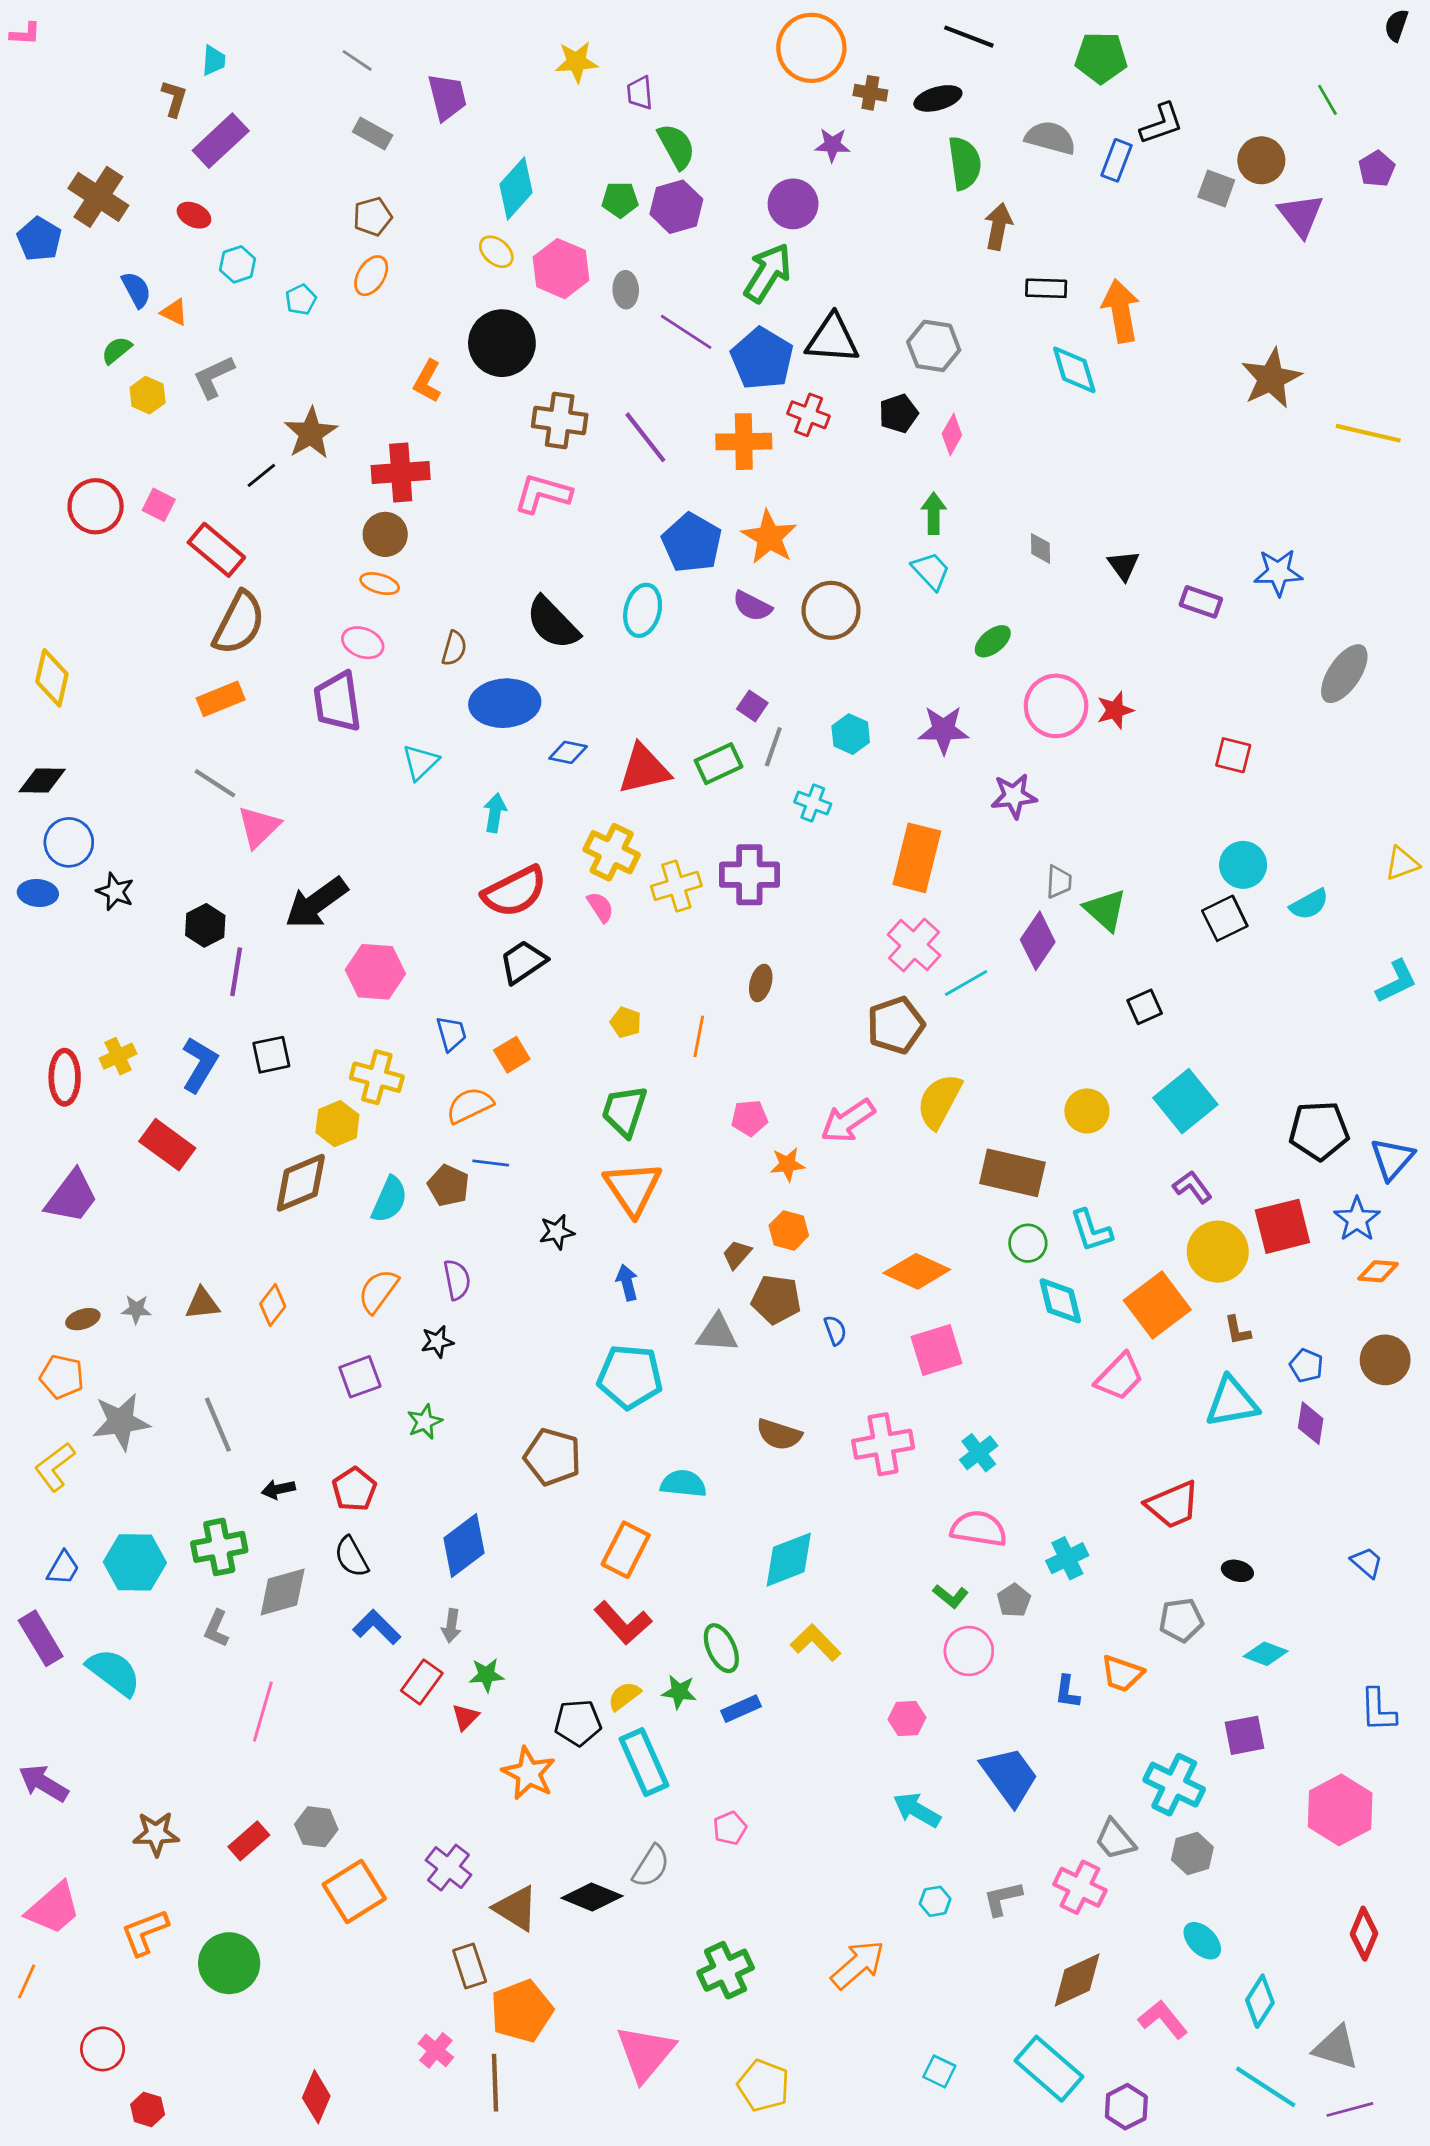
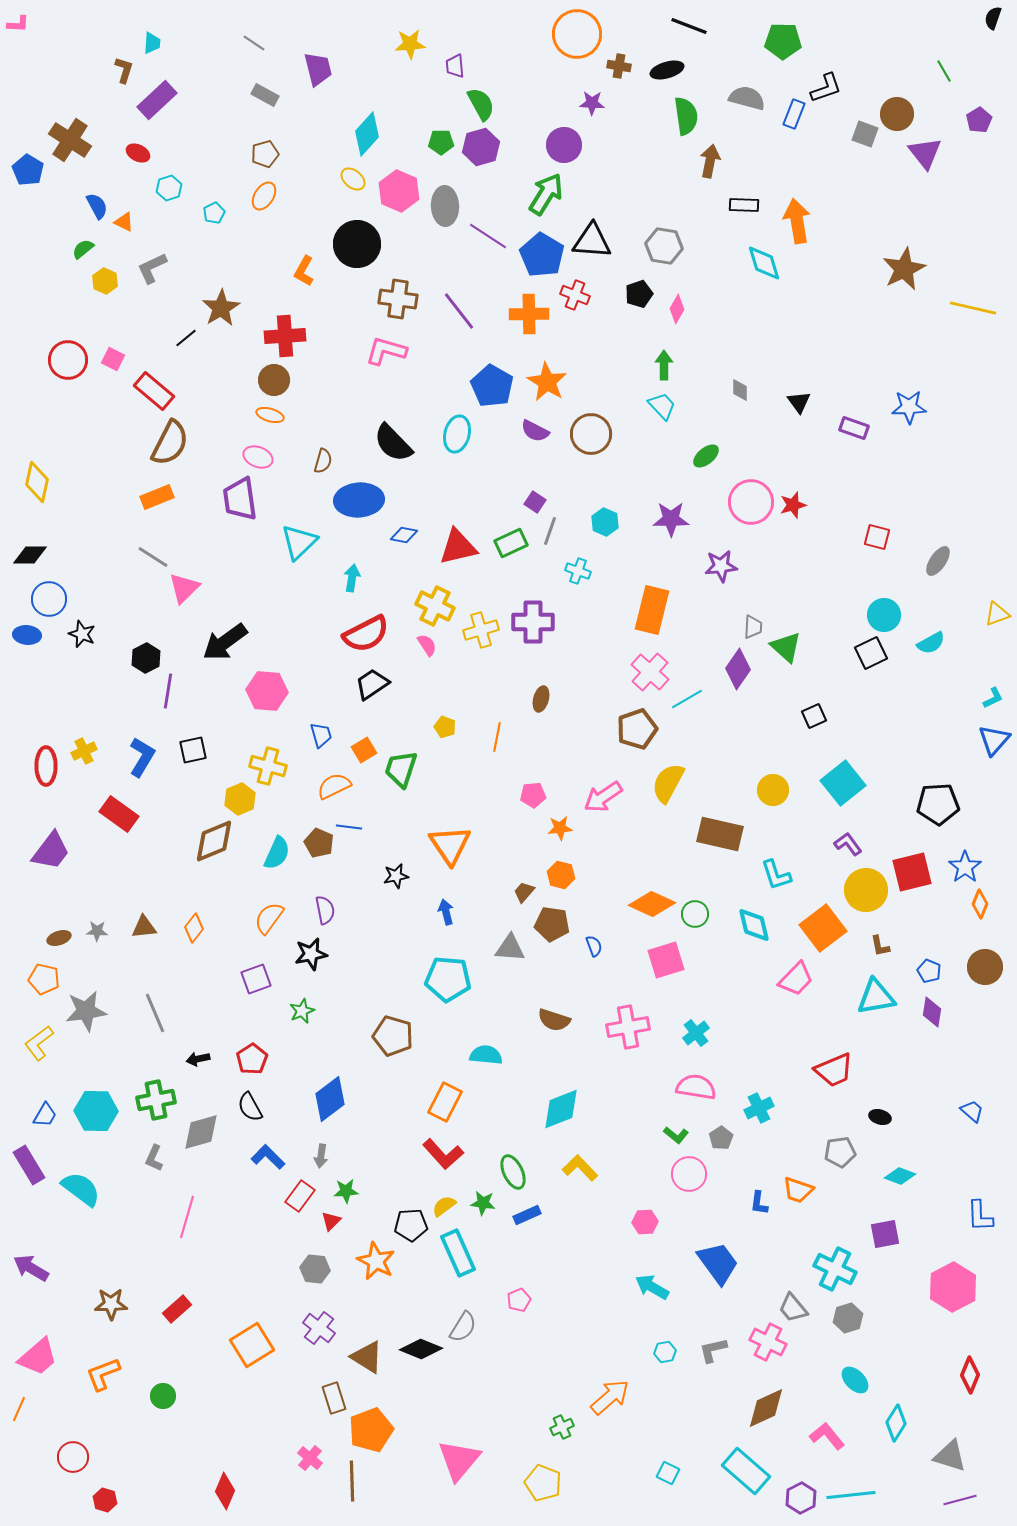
gray ellipse: (626, 290) -> (445, 206), size x1.5
gray ellipse: (1344, 674) -> (938, 561), moved, size x0.7
cyan triangle: (420, 762) -> (299, 542), size x1.4
cyan L-shape: (1396, 982) -> (993, 698), size x0.7
green trapezoid: (624, 1111) -> (401, 769), moved
blue triangle: (1392, 1159) -> (994, 740), moved
green circle: (1028, 1243) -> (695, 914), moved
orange diamond: (1378, 1271) -> (980, 904), turned -72
black star: (437, 1342) -> (311, 954), size x1.4
gray hexagon: (316, 1827) -> (315, 1269), moved
green circle: (229, 1963) -> (163, 1396), size x0.6
green cross: (726, 1970) -> (562, 1427), moved, size x0.6
cyan line: (1266, 2087) -> (851, 1495), moved, turned -39

